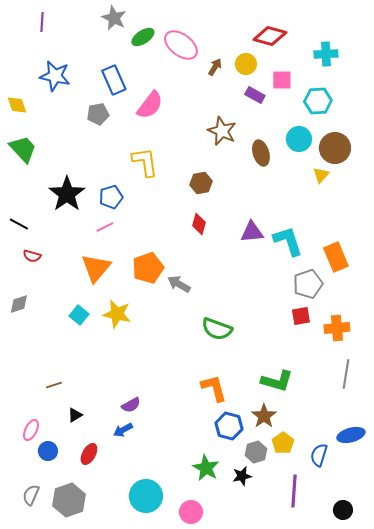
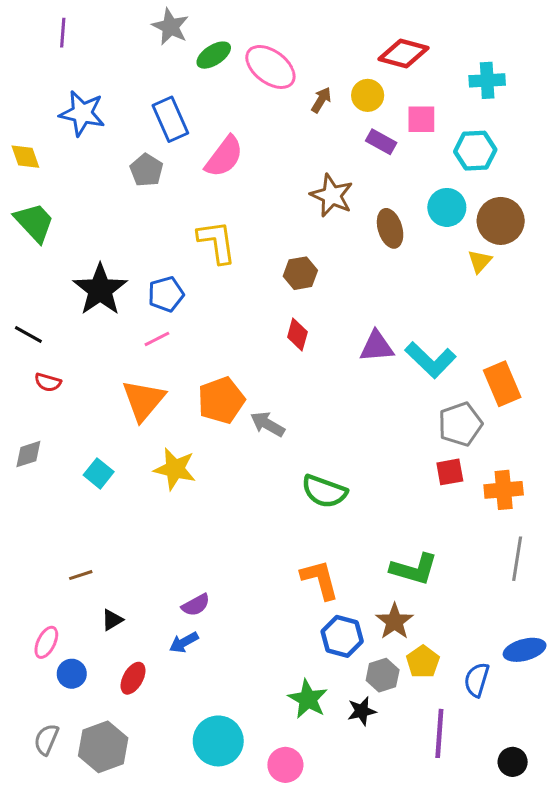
gray pentagon: (98, 114) -> (146, 170), turned -30
cyan L-shape: (288, 241) -> (430, 360), turned 152
cyan square: (79, 315) -> (99, 473), moved

